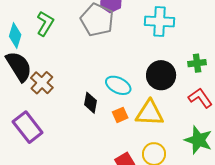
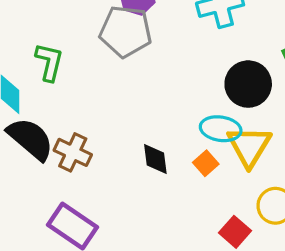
cyan ellipse: (118, 85) -> (221, 129), moved
yellow triangle: (150, 113) -> (249, 146), turned -44

